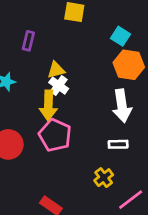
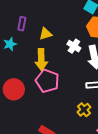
purple rectangle: (28, 41) -> (22, 24), moved
white cross: (59, 86) -> (74, 46), moved

